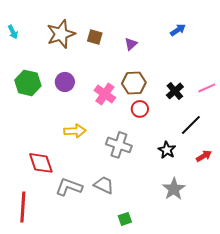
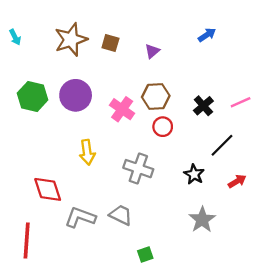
purple circle: (65, 82) -> (76, 95), size x1.4
yellow arrow: (75, 131) -> (87, 152), turned 85

